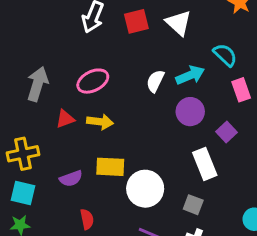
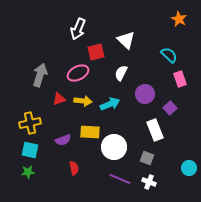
red square: (136, 21) -> (96, 52), moved
white triangle: (179, 23) -> (126, 40), moved
cyan arrow: (190, 75) -> (110, 104), moved

